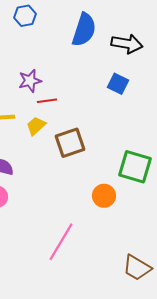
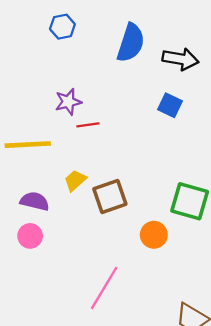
yellow trapezoid: (36, 126) -> (75, 180), moved
brown square: (70, 143) -> (110, 197), moved

